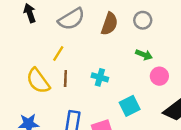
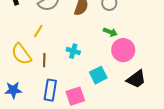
pink circle: (159, 76) -> (123, 50), size x1.5
brown line: (65, 78) -> (44, 60), moved

